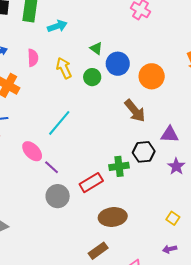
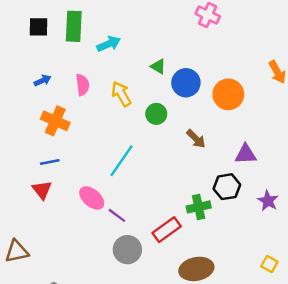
green circle: (92, 77) -> (156, 114), moved
brown arrow: (135, 111) -> (196, 139), moved, size x0.7
purple triangle: (170, 134) -> (246, 154), moved

